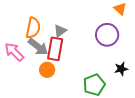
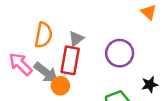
purple circle: (107, 35) -> (120, 53), moved
gray arrow: (38, 47) -> (46, 72), moved

